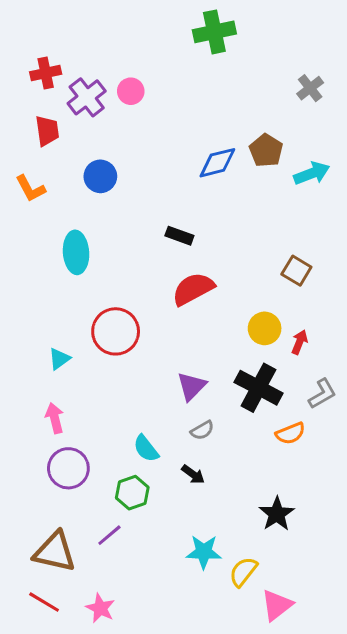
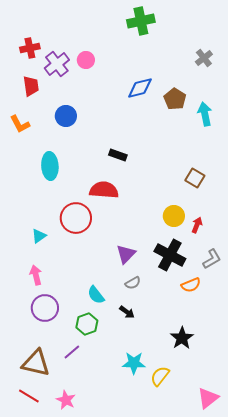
blue diamond: (217, 163) -> (140, 88), moved
cyan arrow: (312, 173) -> (205, 114), turned -80
red semicircle: (193, 289) -> (104, 190), moved, turned 32
pink triangle: (277, 605) -> (208, 398), moved

